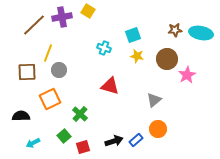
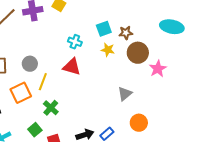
brown star: (175, 30) -> (126, 33), moved
yellow line: (48, 53) -> (43, 82), moved
red triangle: (110, 86) -> (72, 67), moved
orange circle: (158, 129) -> (139, 123), moved

